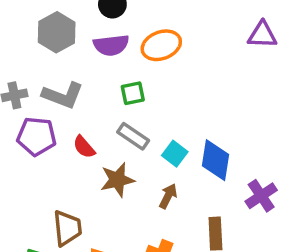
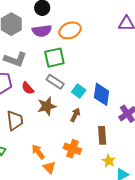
green square: (133, 93) -> (54, 58), size x1.5
brown trapezoid: (67, 228) -> (15, 120), moved

